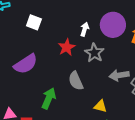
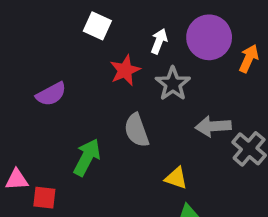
white square: (34, 22) -> (97, 26), moved
purple semicircle: (26, 64) -> (51, 94), size x0.7

